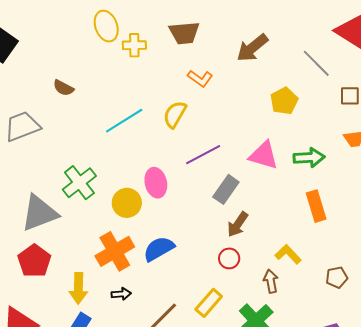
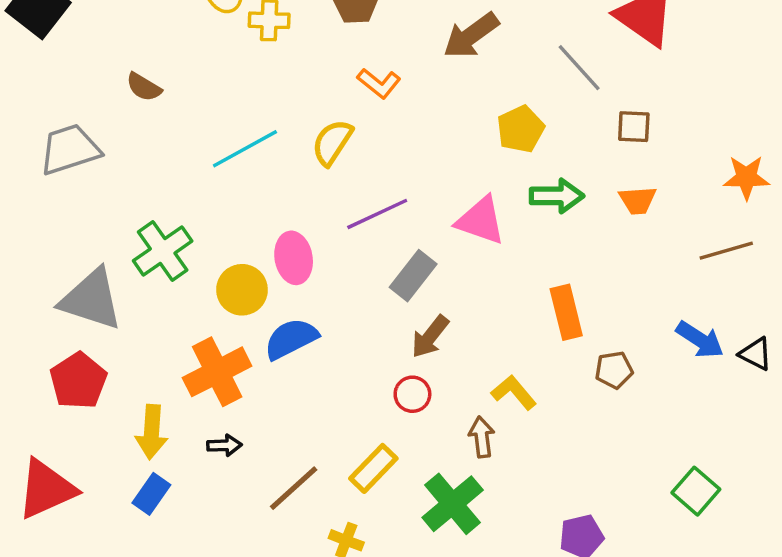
green arrow: (309, 158) -> (557, 196), moved
gray triangle: (39, 213) -> (91, 299), turned 36
blue semicircle: (159, 249) -> (291, 339), moved
brown pentagon: (337, 277) -> (614, 370), moved

